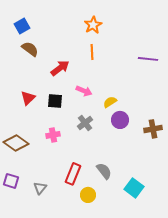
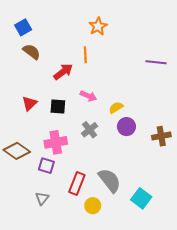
orange line: (92, 52) -> (85, 55), moved
pink cross: (53, 135) -> (56, 142), size x1.5
gray semicircle: (104, 171) -> (110, 180), size x1.4
purple square: (11, 181) -> (46, 166), moved

